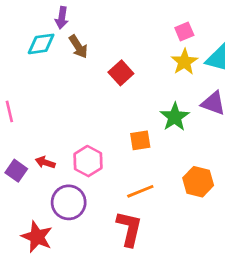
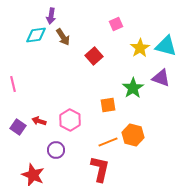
pink square: (184, 32) -> (116, 24), moved
orange hexagon: (198, 182) -> (133, 135), moved
purple circle: (69, 202) -> (56, 150), size x0.7

